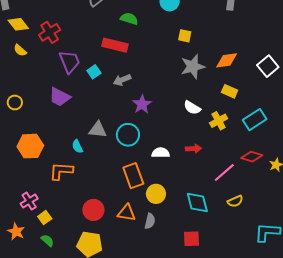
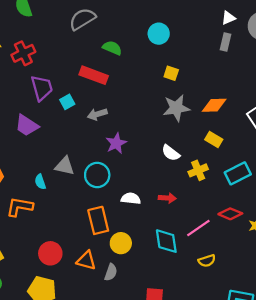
cyan diamond: (197, 203) -> (166, 241), moved

